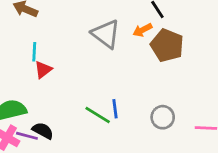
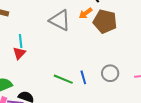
cyan line: (34, 52) -> (21, 41), moved
blue line: (115, 109) -> (83, 77), moved

